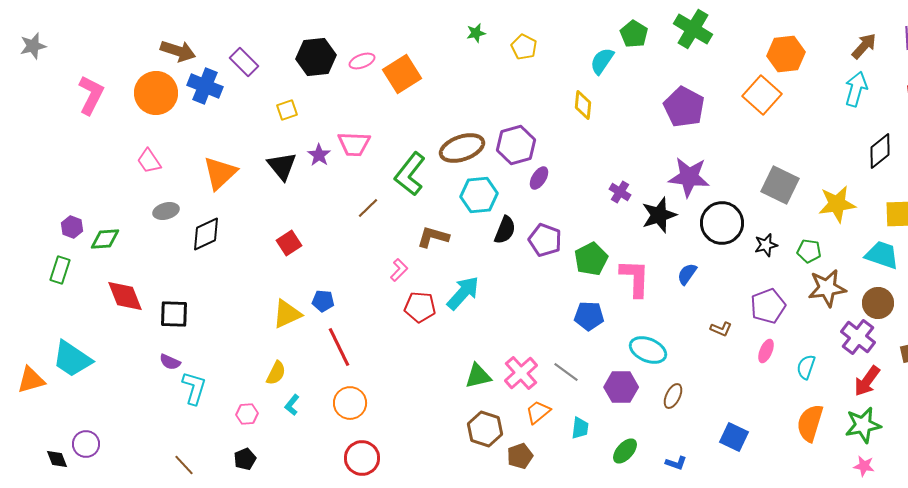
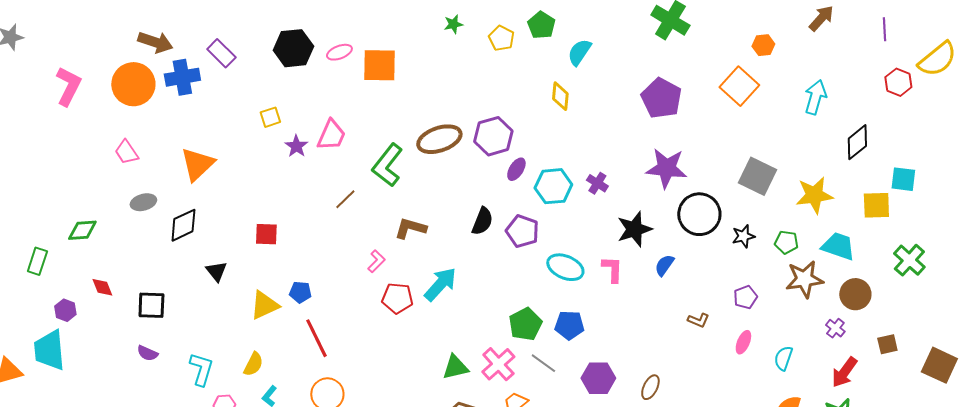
green pentagon: (634, 34) -> (541, 25), moved
brown arrow: (864, 46) -> (821, 18), moved
orange hexagon: (786, 54) -> (763, 45), size x0.6
orange square: (402, 74) -> (379, 65), turned 33
blue cross: (205, 86) -> (182, 77), turned -32
cyan arrow: (856, 89) -> (815, 97), moved
yellow square: (287, 110) -> (270, 117), moved
pink trapezoid: (354, 144) -> (331, 135), turned -68
black triangle: (282, 166) -> (216, 271), moved, size x0.7
cyan hexagon: (479, 195) -> (553, 186), moved
black star: (659, 215) -> (634, 229), moved
purple hexagon: (72, 227) -> (65, 310), moved
red square: (289, 243) -> (266, 234), turned 35
cyan trapezoid: (882, 255) -> (838, 246), moved
green pentagon: (591, 259) -> (525, 324), moved
pink L-shape: (635, 278) -> (612, 269), size x0.7
red diamond: (125, 296) -> (102, 287), size x0.6
purple pentagon: (768, 306) -> (745, 297), size x0.7
blue pentagon: (589, 316) -> (569, 325), moved
purple cross: (858, 337) -> (835, 328), size x0.6
cyan ellipse: (648, 350) -> (565, 267), moved
cyan trapezoid: (72, 359) -> (49, 350), turned 51
cyan L-shape: (194, 388) -> (201, 369), moved

